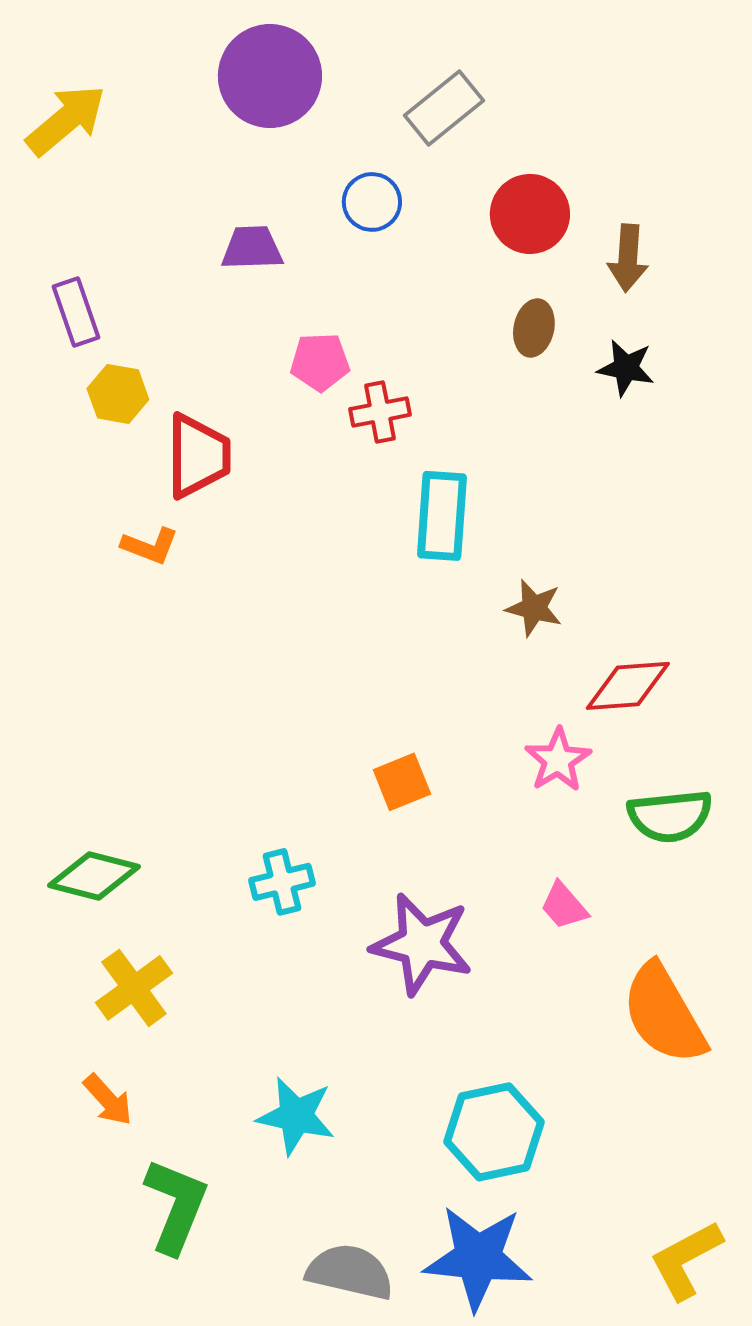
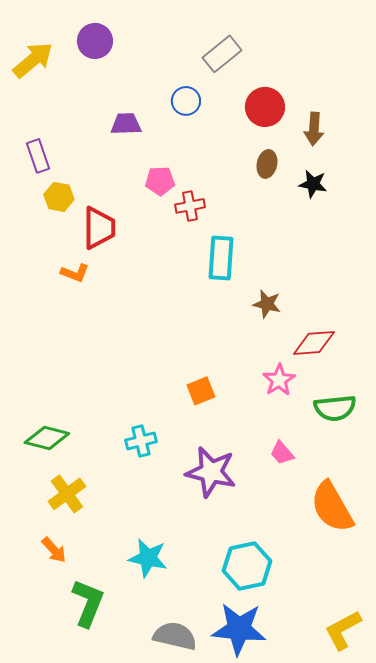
purple circle: (270, 76) -> (95, 41), moved, size x0.7

